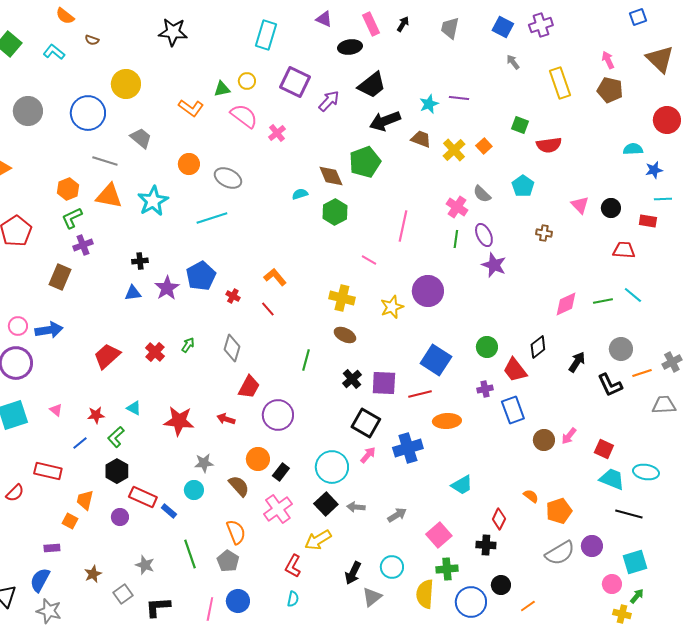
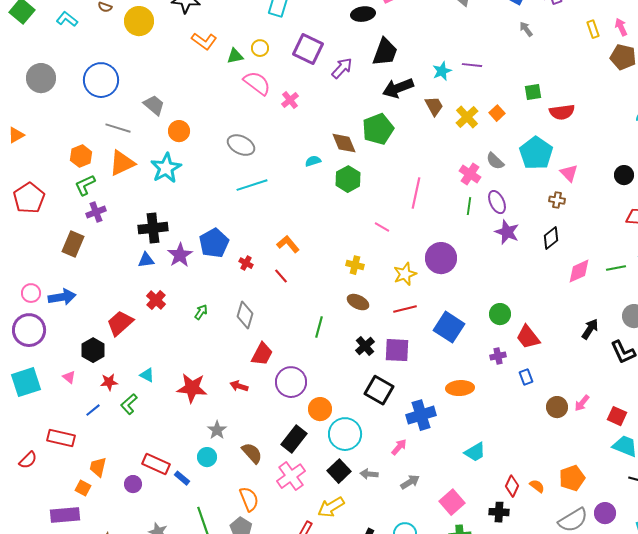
yellow rectangle: (560, 83) -> (593, 29), moved, size x0.6
yellow circle: (126, 84) -> (139, 21), moved
black trapezoid: (372, 85) -> (385, 52), turned -32
orange L-shape: (191, 108) -> (204, 41), moved
green square: (520, 125) -> (533, 92), turned -30
brown trapezoid: (421, 139) -> (434, 106), turned 40
orange circle: (189, 164) -> (179, 131), moved
cyan pentagon: (523, 186) -> (536, 153), size x1.5
orange triangle: (109, 196) -> (122, 163), turned -36
pink triangle: (580, 205) -> (569, 173), moved
cyan line: (212, 218) -> (252, 185), moved
black cross: (140, 261) -> (153, 228), size x1.8
yellow cross: (342, 298) -> (355, 265), size x0.7
black diamond: (538, 347) -> (551, 238), moved
red cross: (155, 352) -> (156, 300), moved
red line: (420, 394) -> (405, 309), moved
blue rectangle: (513, 410) -> (526, 377), size x0.6
pink arrow: (368, 455) -> (399, 447), moved
orange circle: (258, 459) -> (320, 409), moved
gray star: (204, 463) -> (217, 430), turned -30
black hexagon: (117, 471) -> (93, 350), moved
black rectangle: (281, 472) -> (294, 439), size x1.5
orange semicircle: (531, 496) -> (537, 486), moved
purple rectangle: (52, 548) -> (65, 515), size x1.8

